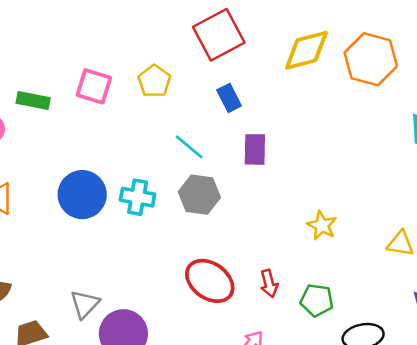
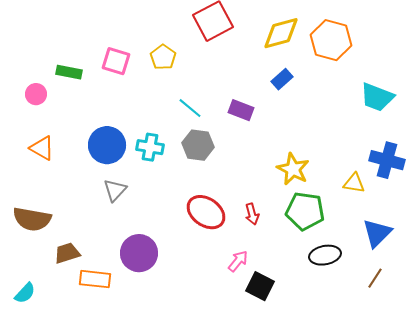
blue rectangle: (229, 98) -> (282, 79), moved, turned 75
purple rectangle: (255, 149) -> (241, 110), turned -70
yellow star: (322, 226) -> (293, 169), size x1.4
green pentagon: (317, 300) -> (305, 211), moved, size x1.5
gray triangle: (85, 304) -> (115, 190), moved

